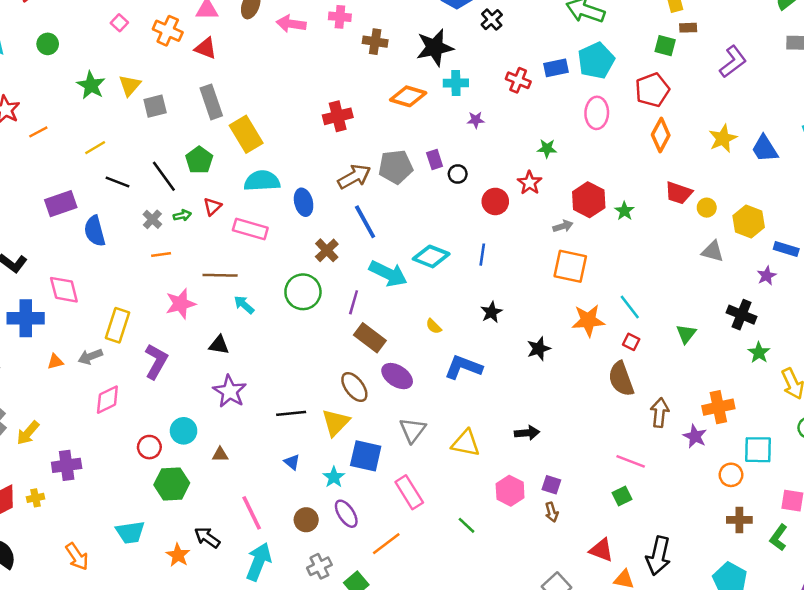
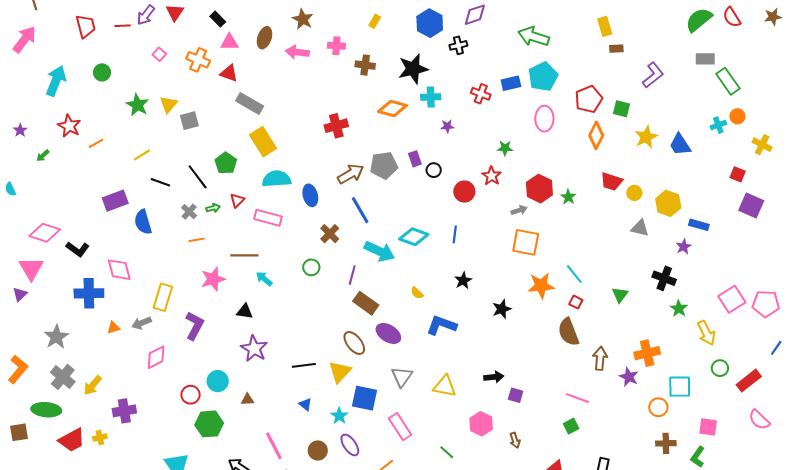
black cross: (492, 20) -> (458, 45), turned 30
green square: (665, 46) -> (622, 109), moved
gray rectangle: (211, 102) -> (250, 104), moved, turned -40
green circle: (303, 292) -> (311, 267), size x0.6
purple square: (551, 485) -> (516, 395), moved

